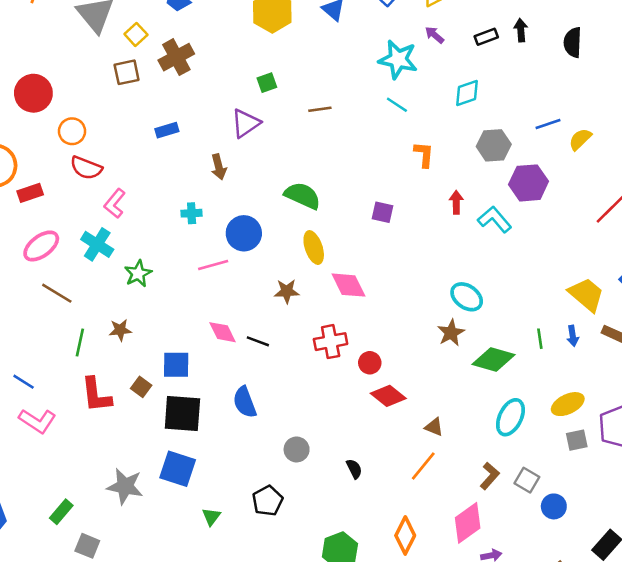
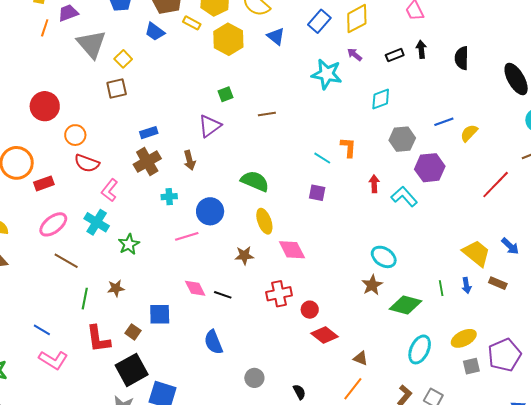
brown cross: (176, 57) -> (147, 162), moved
cyan line: (397, 105) -> (322, 158), moved
black square: (182, 413) -> (132, 370), moved, turned -32

